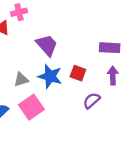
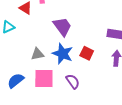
purple semicircle: (92, 101) -> (73, 81), moved, turned 91
pink square: (31, 107) -> (44, 78), turned 30

